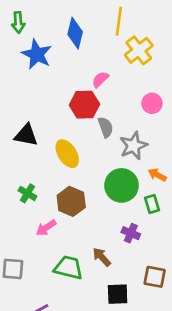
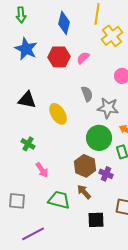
blue star: (37, 54) -> (26, 49), moved
red hexagon: (84, 105) -> (59, 57), moved
gray star: (133, 146) -> (108, 108), turned 30
brown hexagon: (71, 201) -> (85, 166), moved
pink arrow: (46, 228) -> (42, 170), turned -91

